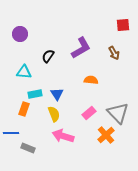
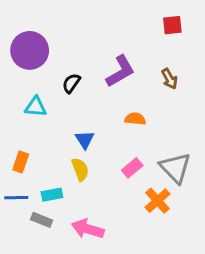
red square: (123, 25) -> (172, 25), moved
purple circle: (20, 34) -> (30, 50), size x1.6
cyan rectangle: (35, 94) -> (52, 195), moved
orange rectangle: (24, 109) -> (21, 162), moved
pink arrow: (63, 136) -> (88, 229), moved

